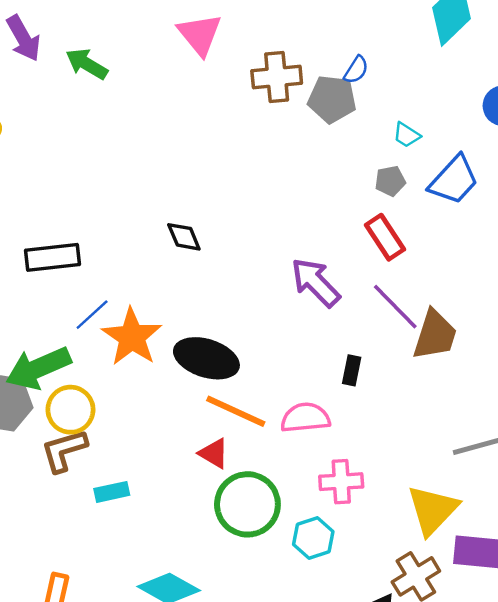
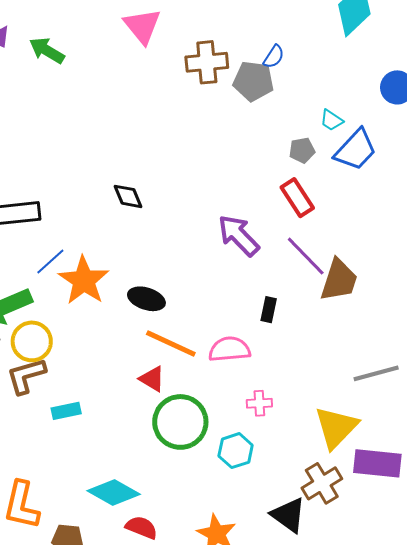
cyan trapezoid: (407, 135) -> (332, 120), moved
black ellipse: (206, 358) -> (146, 299), size x0.7
pink cross: (341, 482) -> (259, 403), size x0.7

